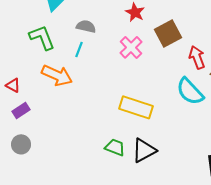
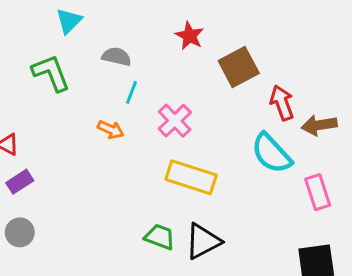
pink cross: (131, 47) -> (175, 121), moved
cyan line: (79, 49) -> (131, 92), moved
orange arrow: (57, 75) -> (111, 130), moved, size x0.6

